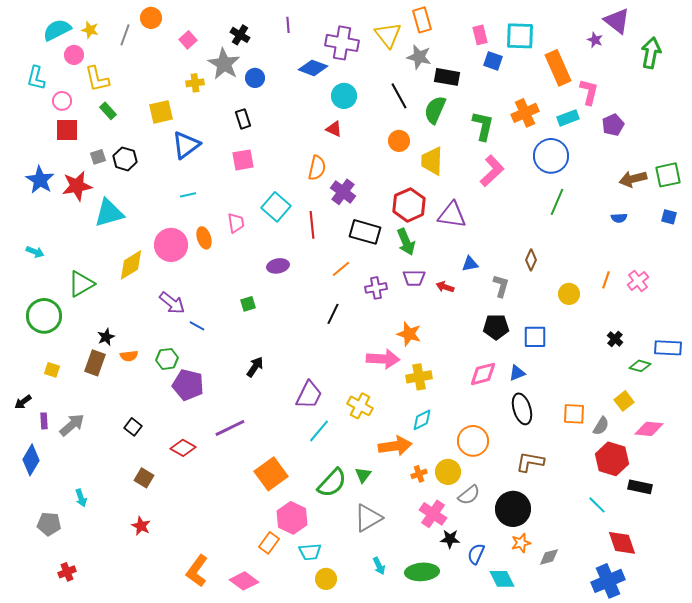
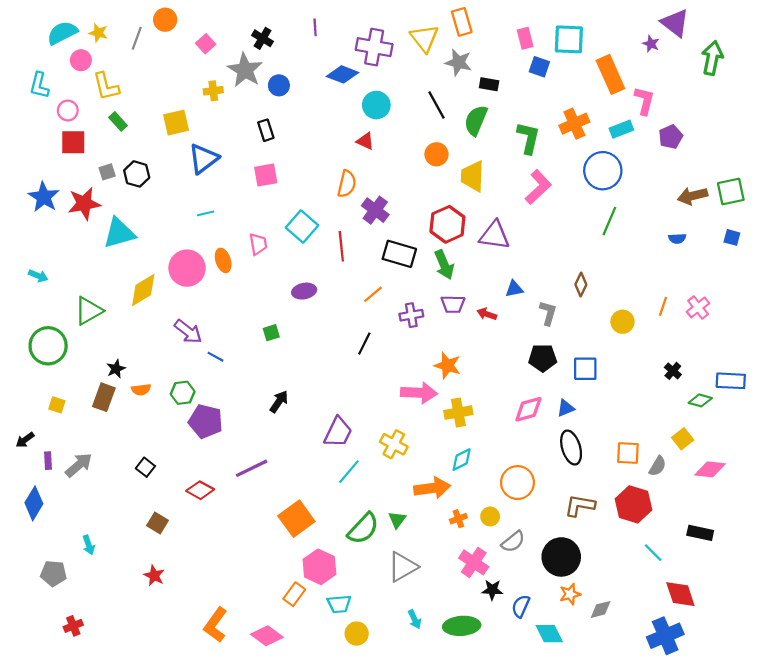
black rectangle: (447, 77) -> (489, 84), size x0.7
red hexagon: (612, 459) -> (633, 504), moved
yellow circle: (448, 472) -> (490, 516), size x0.7

